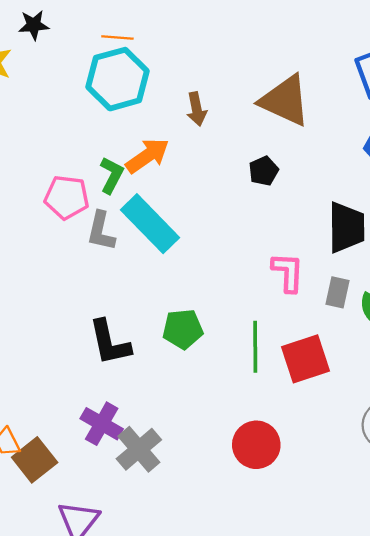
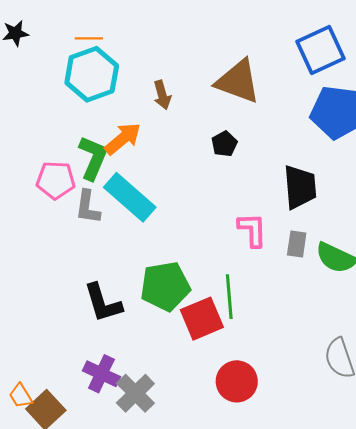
green L-shape: (112, 175) -> (93, 158), size x1.4
green pentagon: (183, 329) -> (165, 286), size x1.4
red square: (306, 359) -> (202, 319), moved

